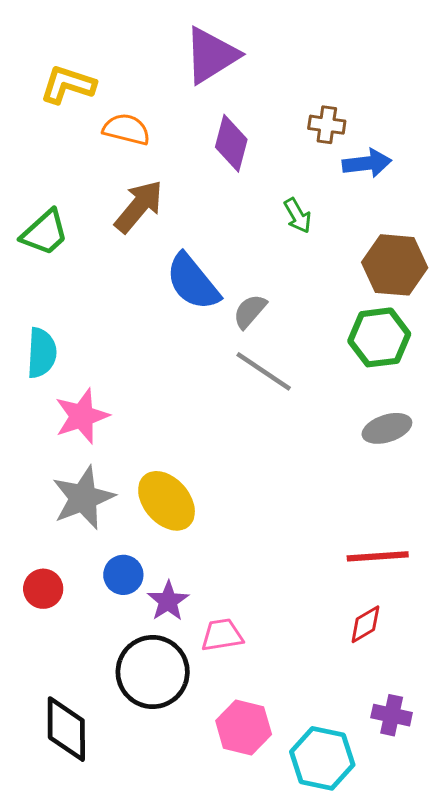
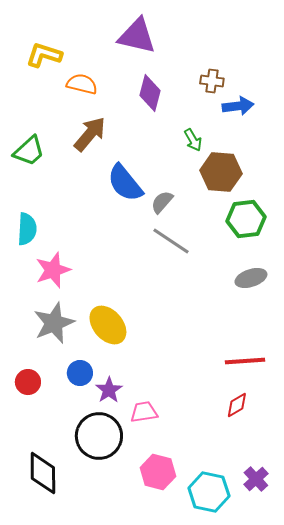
purple triangle: (211, 55) -> (137, 36), turned 45
brown hexagon: (395, 265) -> (221, 172), moved
purple cross: (392, 715) -> (256, 479), moved, turned 35

